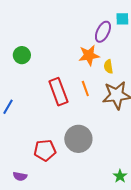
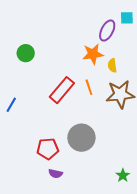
red rectangle: (58, 92) -> (62, 90), turned 60
purple semicircle: (20, 176) -> (56, 174), moved

